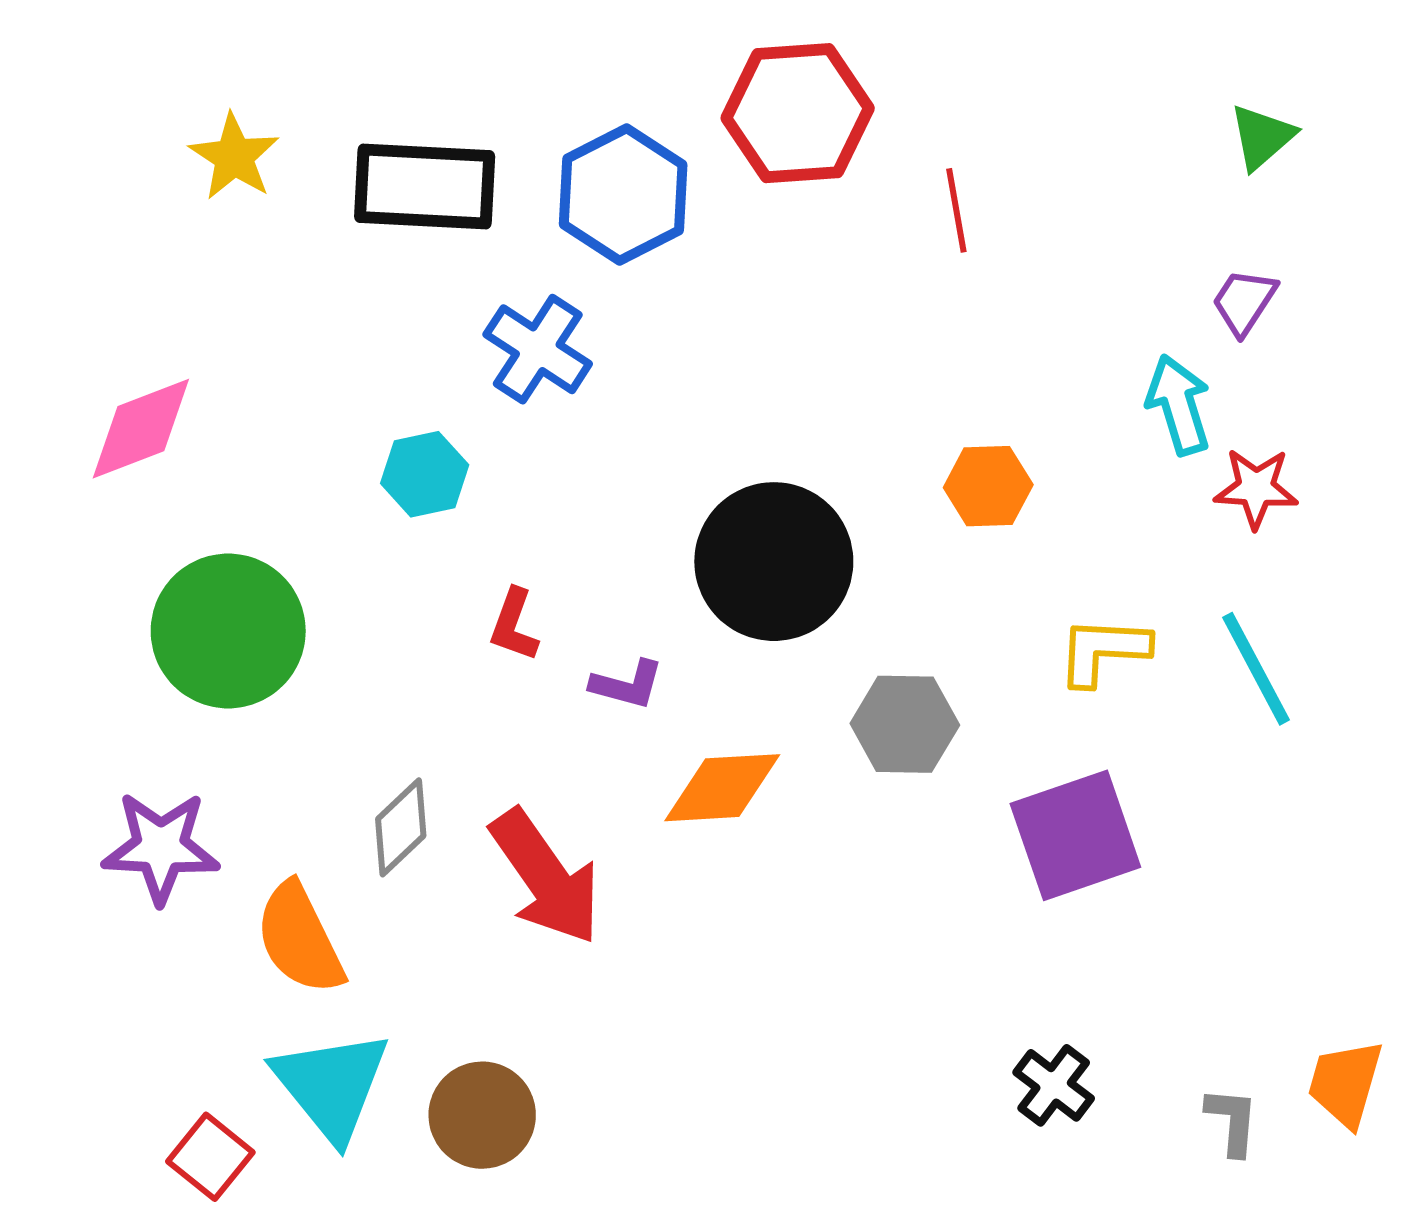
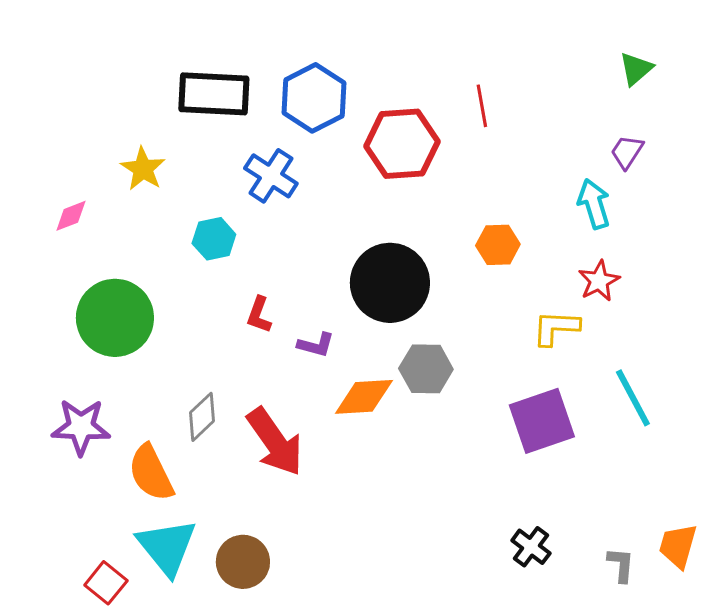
red hexagon: (798, 113) -> (402, 144), moved
yellow star: (234, 157) -> (143, 169), moved
pink diamond: (141, 429) -> (71, 216), size x0.6
red star: (1256, 488) -> (599, 281), moved, turned -30
cyan line: (1256, 669) -> (633, 398), moved
gray hexagon: (905, 724) -> (426, 369), moved

